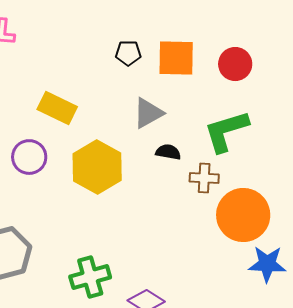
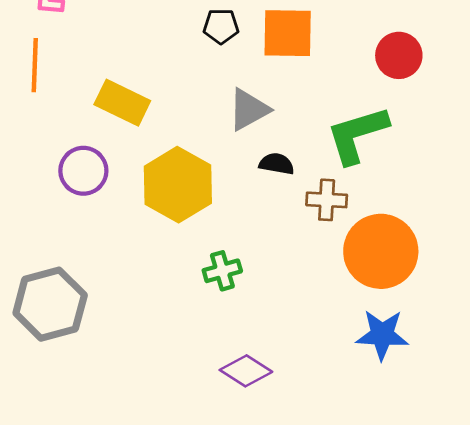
red circle: (235, 64) -> (399, 55), moved
blue star: (267, 264) -> (382, 335), moved
green cross: (90, 277) -> (222, 271), moved, size x0.7

